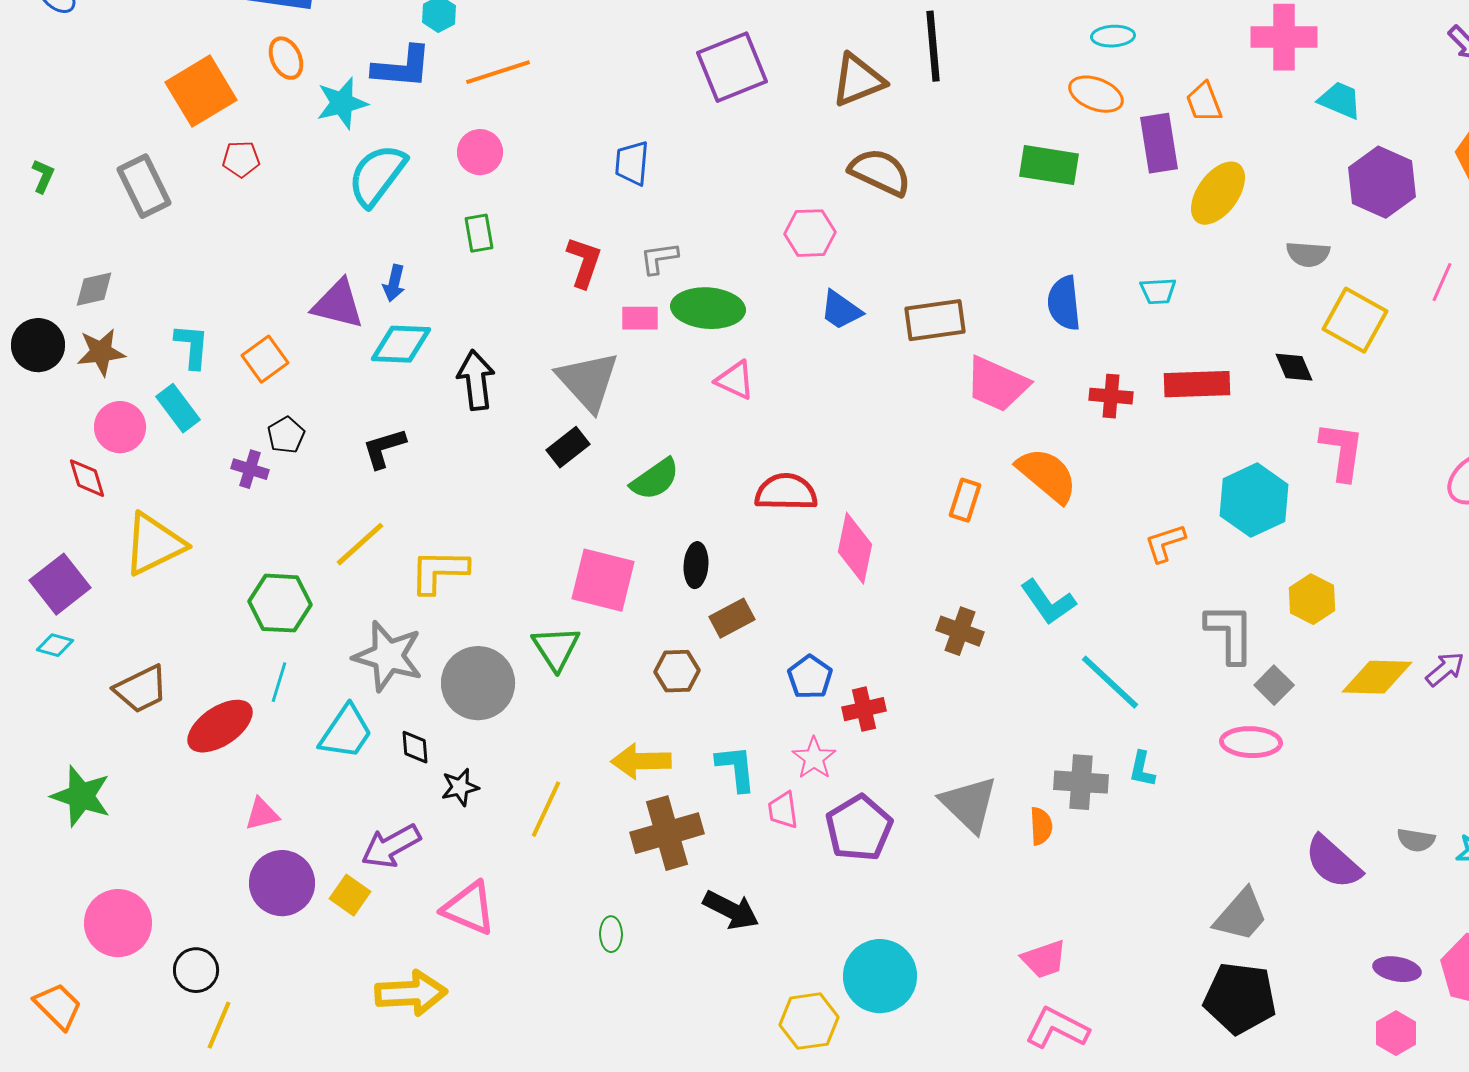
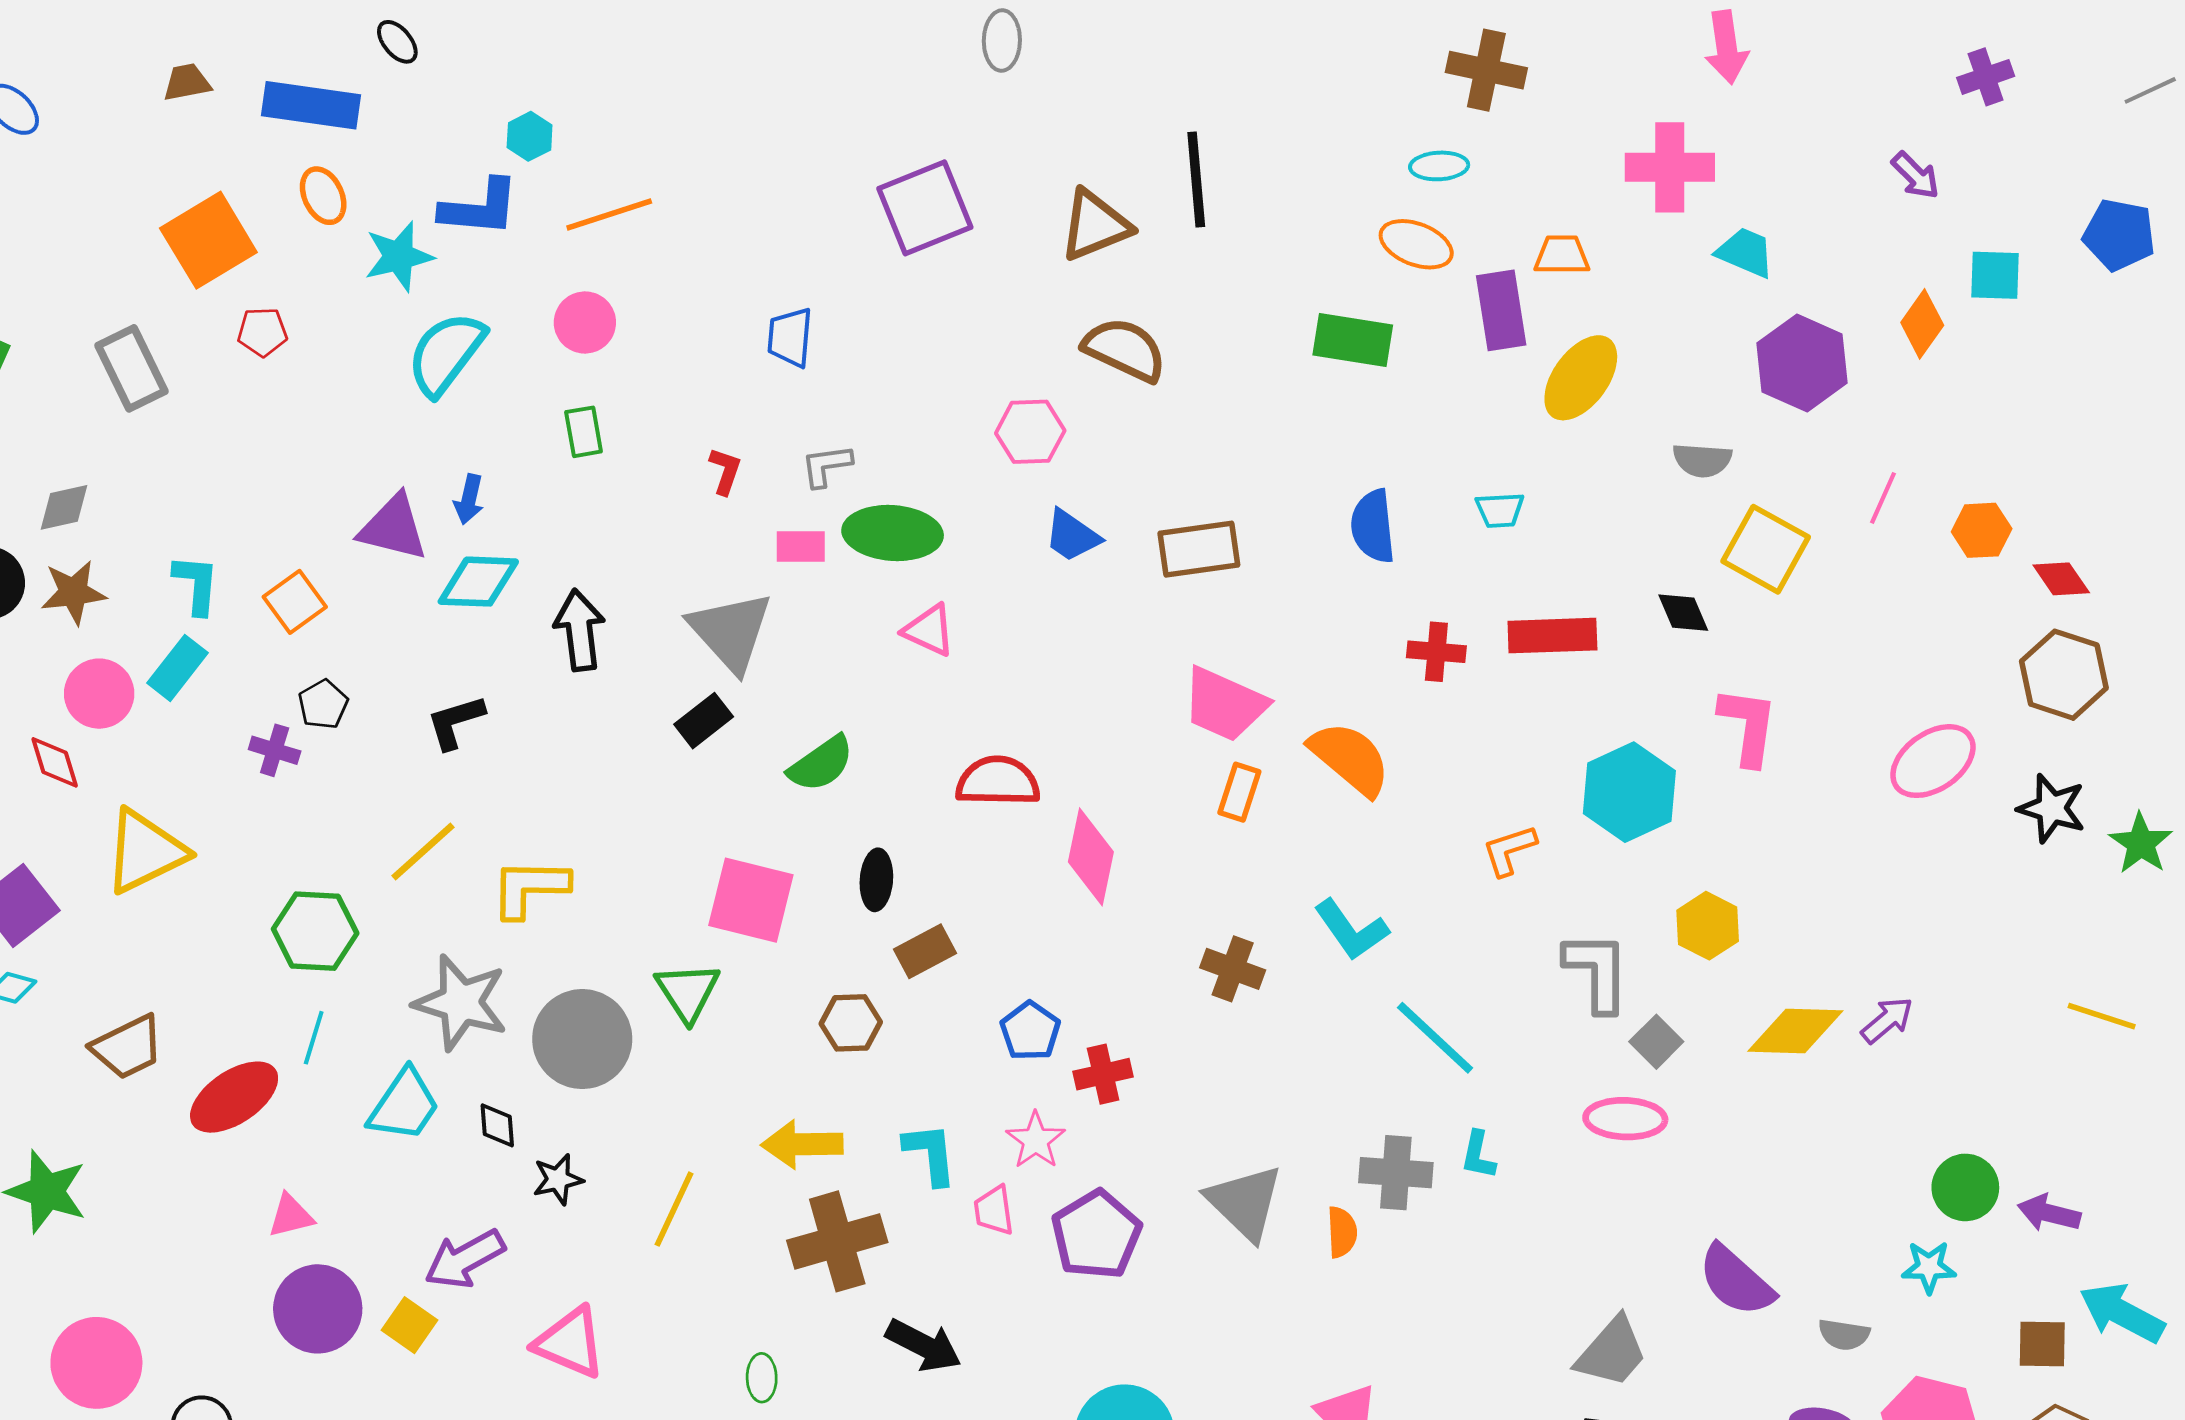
orange trapezoid: (1204, 102) -> (1562, 255), turned 111
red L-shape: (584, 262) -> (725, 471), size x0.7
pink trapezoid: (997, 384) -> (1225, 704), moved
cyan rectangle: (178, 408) -> (177, 668), turned 75
gray semicircle: (1416, 840) -> (1844, 1335), moved

